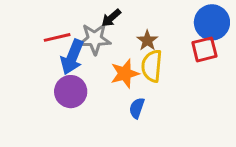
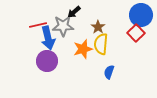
red square: (204, 49) -> (136, 33), turned -30
blue arrow: (72, 57) -> (48, 38), turned -35
blue semicircle: (137, 108) -> (109, 72), moved

